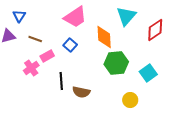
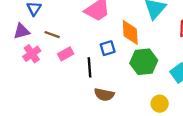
blue square: (70, 45) -> (108, 48), moved, turned 32
pink cross: (31, 68) -> (32, 54), moved
black line: (61, 81) -> (89, 67), moved

